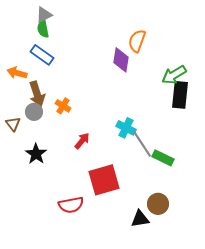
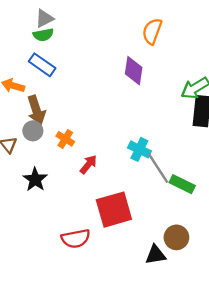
green semicircle: (43, 29) -> (43, 35), turned -90
orange semicircle: (137, 41) -> (152, 31), moved
orange cross: (63, 106) -> (65, 139), moved

